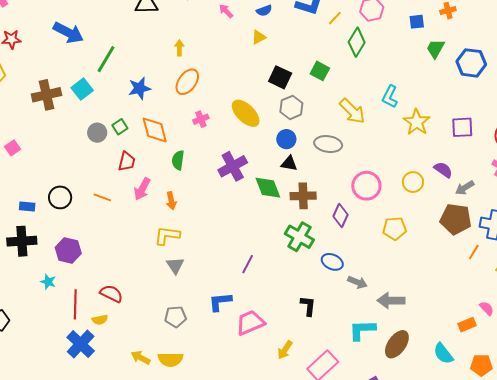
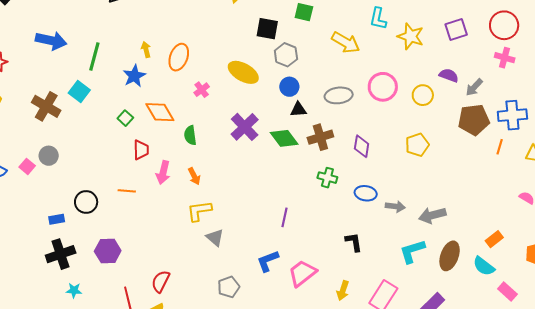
yellow arrow: (179, 48) -> (146, 50), moved
brown cross: (46, 95) -> (46, 106), turned -32
gray circle: (97, 133) -> (49, 156), moved
gray ellipse: (328, 144) -> (339, 95), moved
pink circle: (366, 186) -> (383, 87), moved
green cross: (299, 237) -> (327, 178), size x0.7
cyan star: (48, 282) -> (74, 290), moved
red semicircle: (111, 294) -> (161, 281), turned -75
orange rectangle: (467, 325) -> (494, 239), moved
cyan semicircle: (443, 354) -> (484, 266), moved

